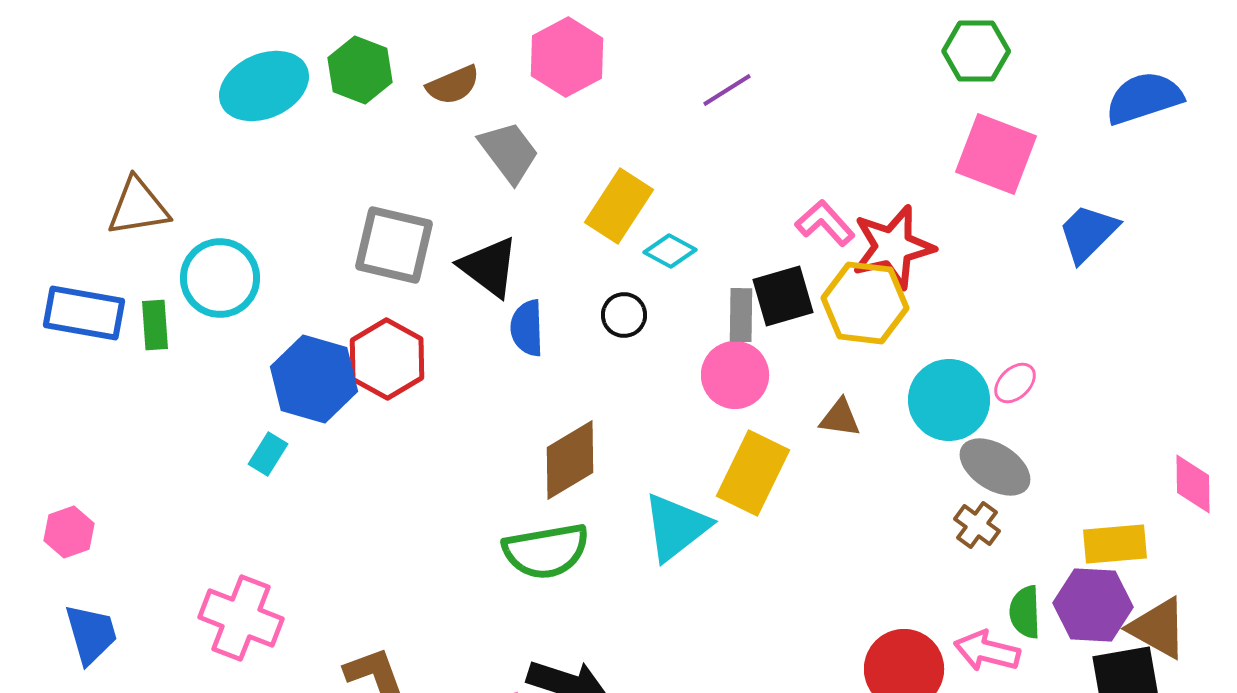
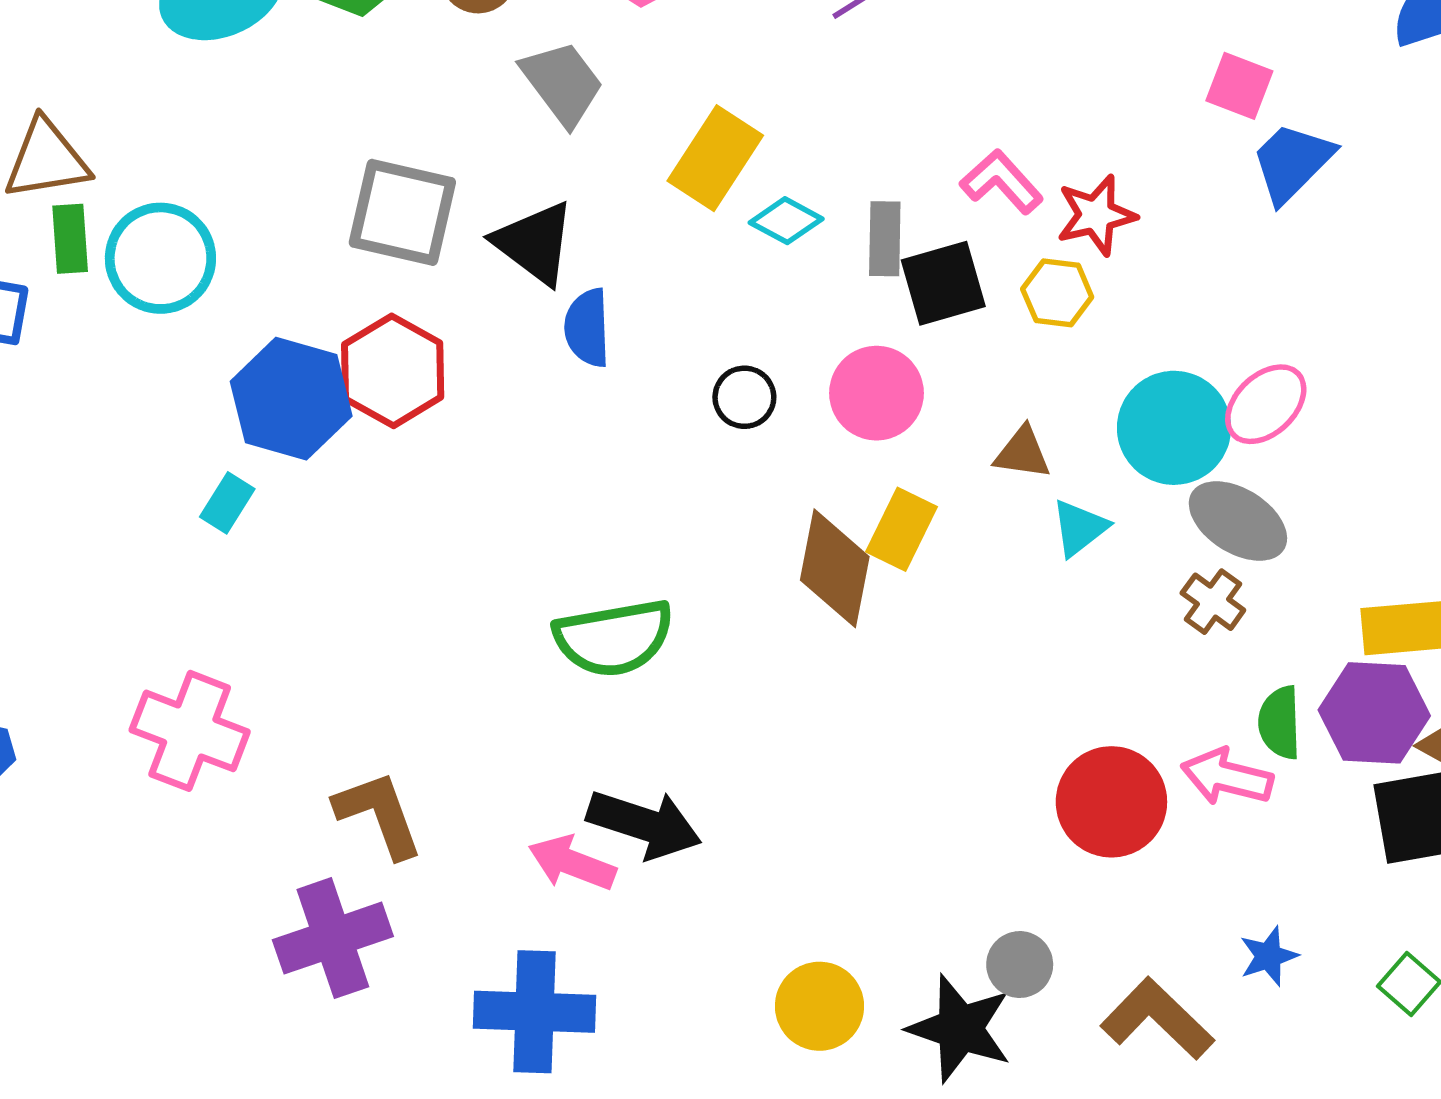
pink square: (996, 154) -> (1239, 86), size x0.6
blue trapezoid: (1088, 233) -> (1292, 162), moved
red star: (893, 247) -> (1096, 215), size x0.7
yellow hexagon: (865, 303) -> (1057, 293), size x0.6
black circle: (624, 315) -> (744, 397), moved
gray rectangle: (741, 315) -> (885, 239), moved
green rectangle: (155, 325) -> (70, 239), moved
pink ellipse: (1015, 383) -> (1266, 404), size x1.4
brown diamond: (570, 460) -> (835, 568), moved, turned -48
yellow rectangle: (753, 473) -> (902, 529), size x0.7
cyan triangle: (676, 527) -> (1079, 528), moved, size x0.6

